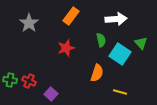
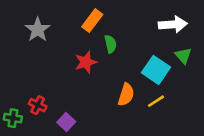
white arrow: (116, 19) -> (173, 24), moved
green semicircle: (101, 40) -> (110, 44), moved
green cross: (10, 80) -> (13, 118), moved
yellow line: (120, 92) -> (156, 101), moved, turned -48

